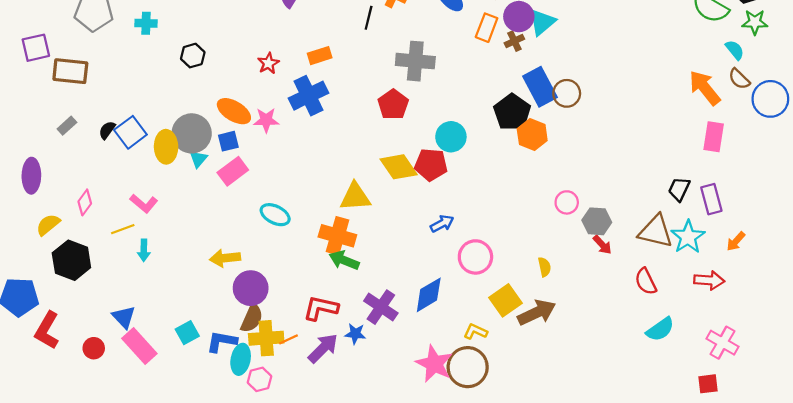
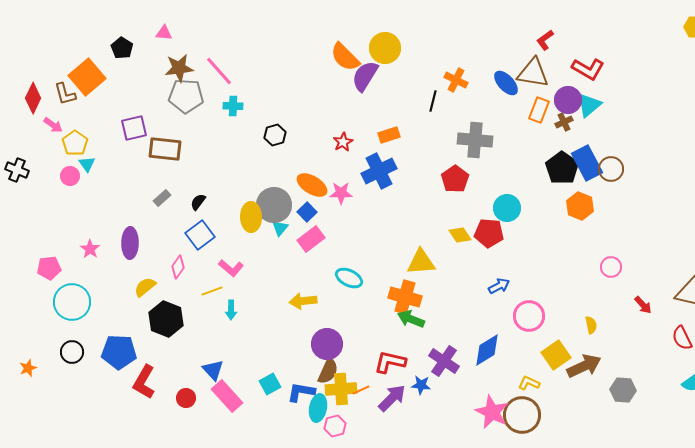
black pentagon: (512, 112) -> (562, 168), moved
blue square: (130, 132) -> (200, 235), moved
blue square: (228, 141) -> (307, 212), turned -30
yellow diamond: (399, 167) -> (460, 235), size x0.7
gray hexagon: (597, 221) -> (623, 390), moved
yellow arrow: (225, 258) -> (303, 301), moved

